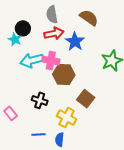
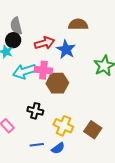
gray semicircle: (52, 15) -> (16, 26), moved
brown semicircle: (89, 18) -> (78, 24), turned -30
brown square: (86, 99) -> (93, 130), moved
blue semicircle: (60, 140) -> (58, 148), turned -128

